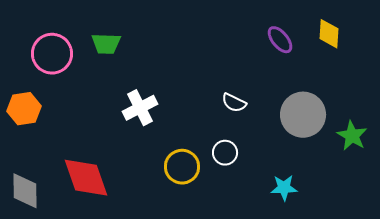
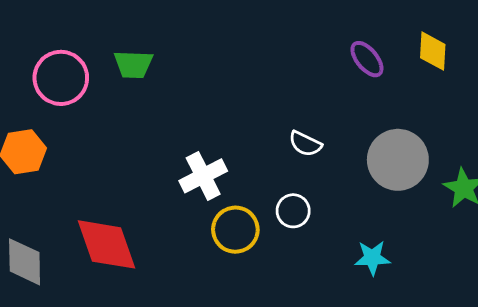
white cross: (140, 108) -> (203, 176), moved

